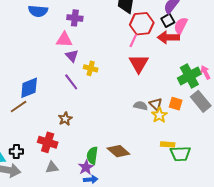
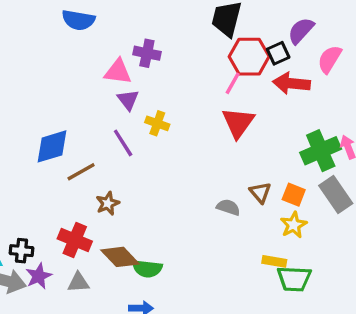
purple cross: (75, 18) -> (147, 53), moved
black square: (168, 20) -> (278, 53), moved
pink semicircle: (181, 26) -> (330, 59), moved
gray semicircle: (141, 106) -> (228, 207), moved
brown line: (19, 107) -> (81, 172), moved
yellow star: (159, 115) -> (294, 225), moved
brown diamond: (118, 151) -> (120, 257), moved
green semicircle: (92, 155) -> (147, 269), turned -96
purple star: (86, 167) -> (39, 276), moved

